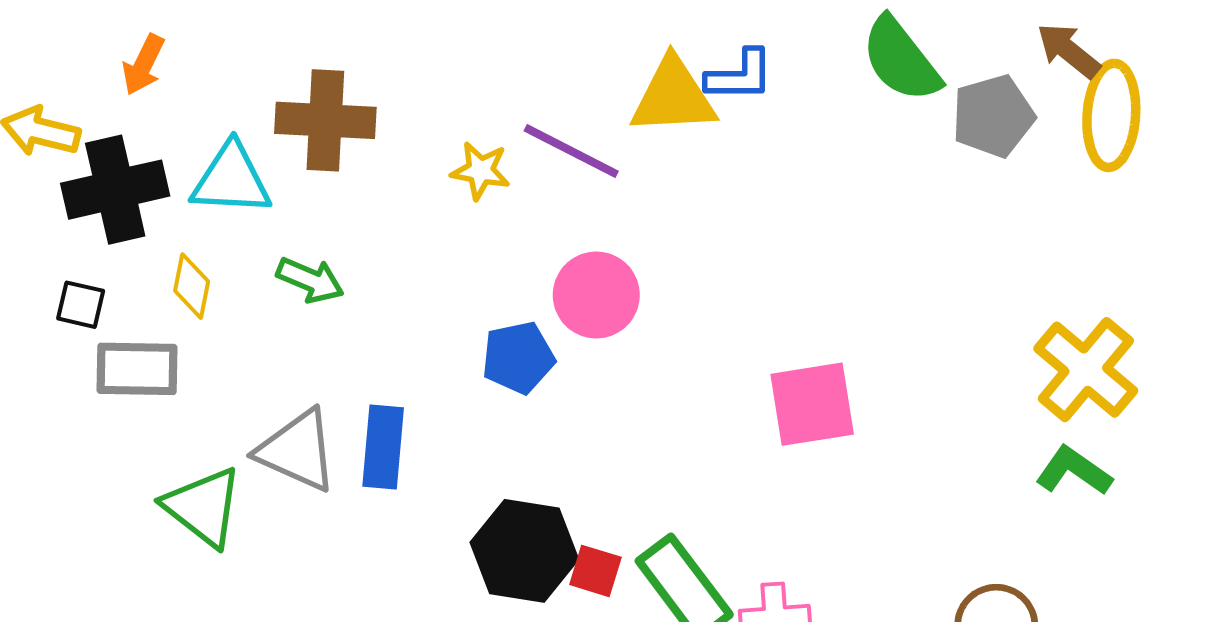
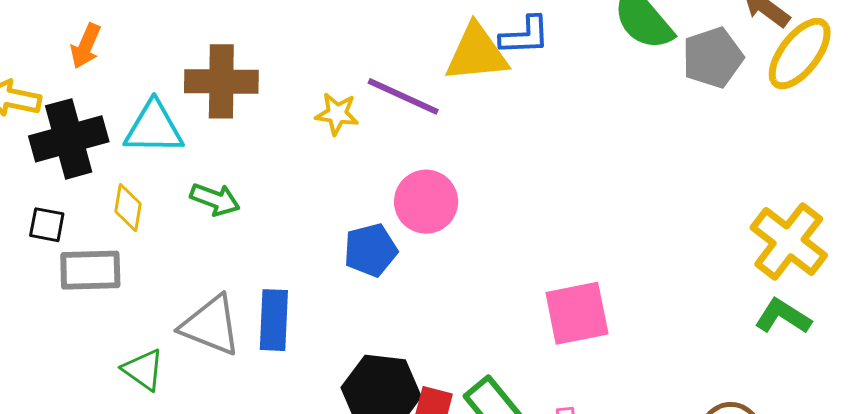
yellow ellipse: (1111, 115) -> (800, 54), turned 36
pink square: (812, 404) -> (577, 313), moved
green triangle: (203, 507) -> (143, 370), size x0.7

